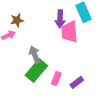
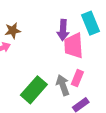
gray arrow: (35, 55) -> (63, 85), moved
pink rectangle: (56, 78) -> (77, 78), moved

